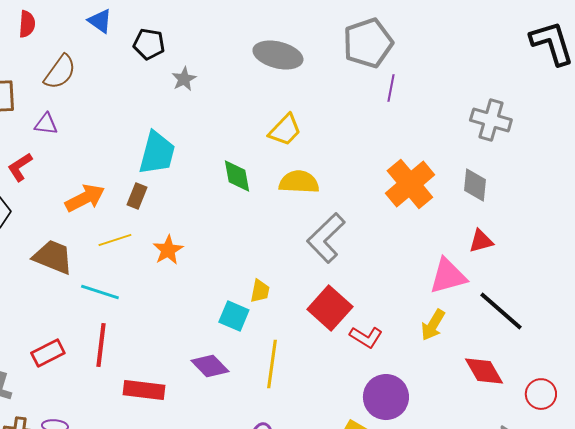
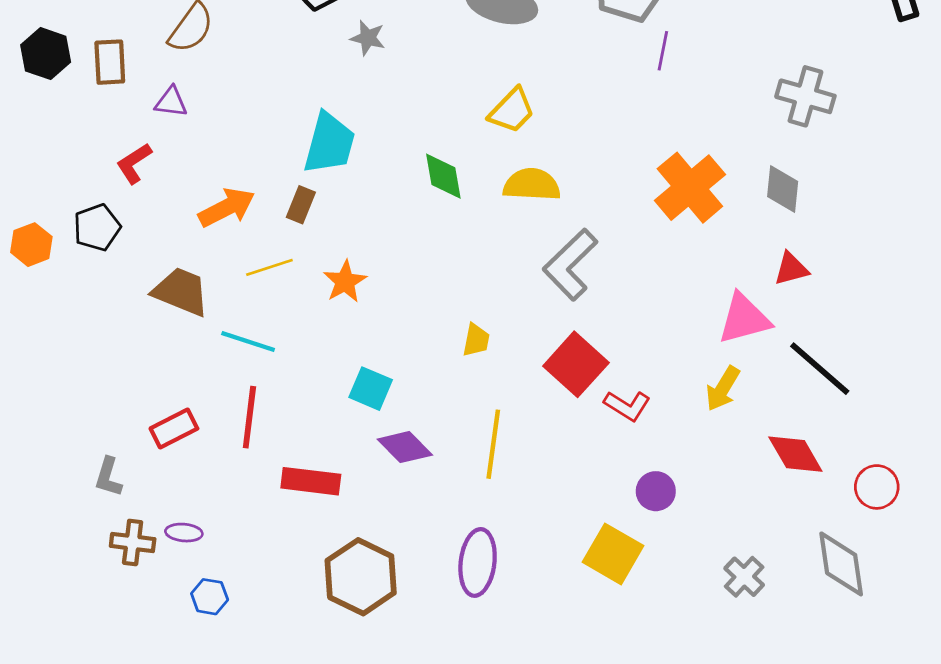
gray star: (184, 79) -> (368, 38), turned -30
cyan square: (234, 316) -> (371, 389), moved
purple circle: (386, 397) -> (656, 491), size x0.6

